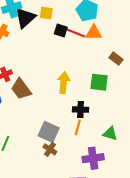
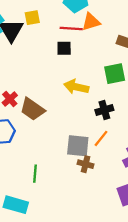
black square: (61, 31) -> (64, 48), moved
yellow arrow: (64, 83) -> (76, 87), turned -65
orange line: (78, 127) -> (101, 138), moved, turned 42

